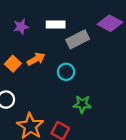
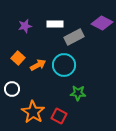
orange arrow: (36, 59) -> (38, 65), moved
cyan circle: (66, 72) -> (64, 65), size x1.5

